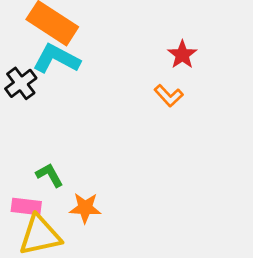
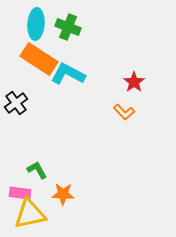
cyan L-shape: (56, 59) -> (68, 74), moved

